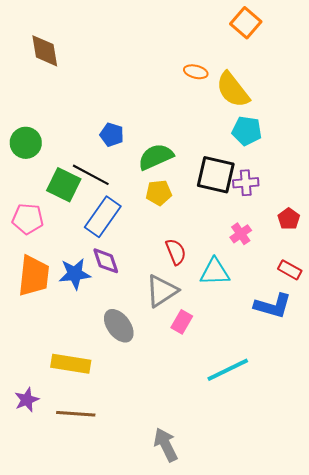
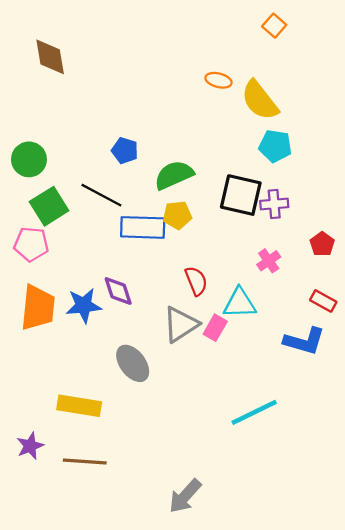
orange square: (246, 23) -> (274, 26), size x0.7
green square: (64, 185) -> (49, 206), moved, turned 32
blue rectangle: (103, 217) -> (143, 227), moved, turned 57
pink rectangle: (182, 322) -> (215, 328), moved
gray arrow: (166, 445) -> (185, 496), turned -112

